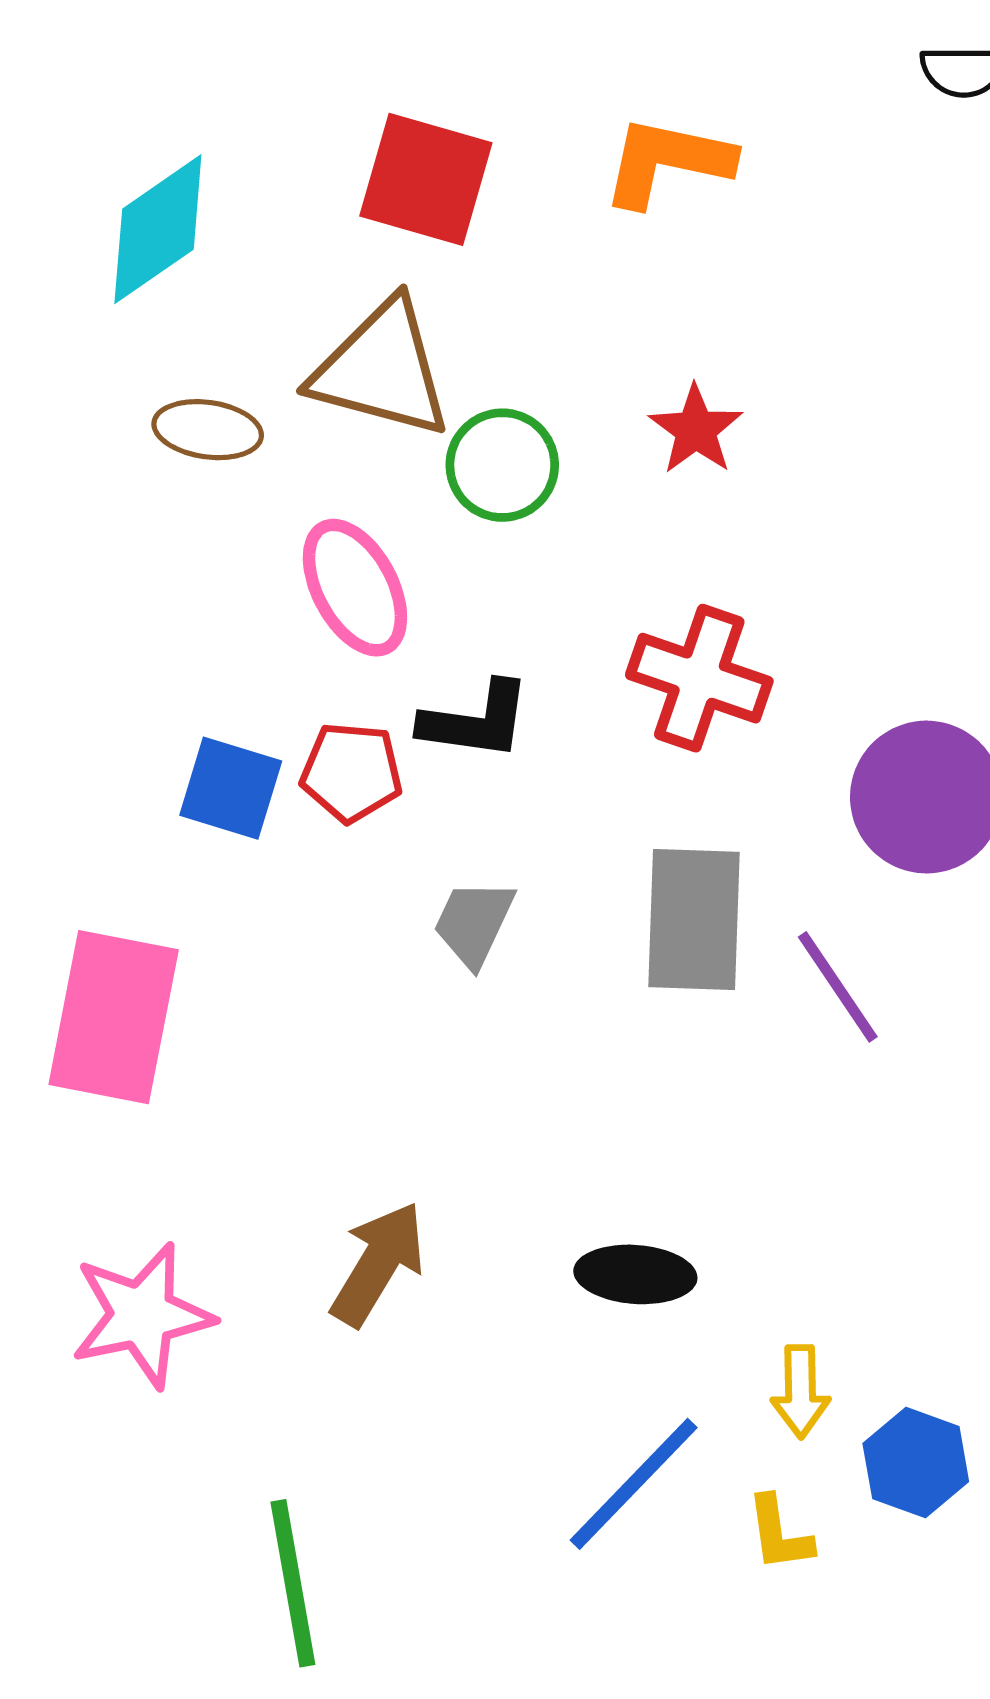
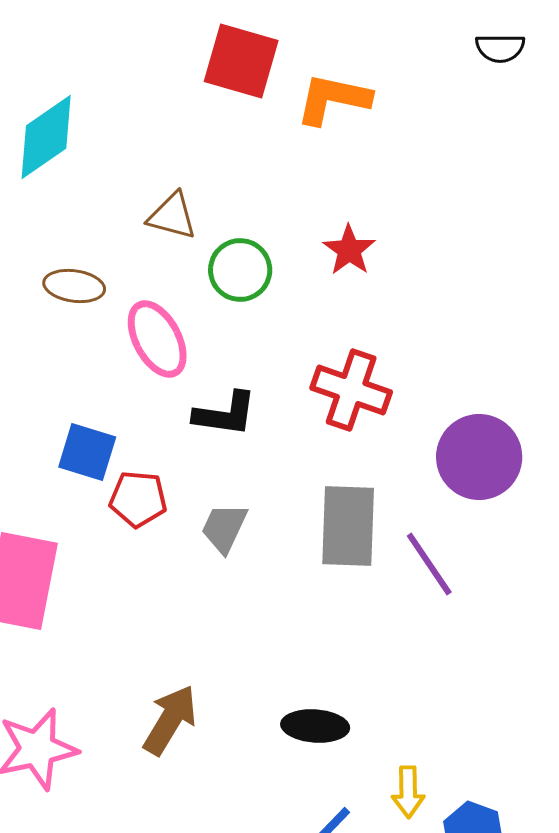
red square: (426, 179) -> (241, 61), moved
brown triangle: (382, 369) -> (172, 216), size x0.6
brown ellipse: (208, 430) -> (74, 286), moved
red pentagon: (351, 772) -> (138, 499), moved

